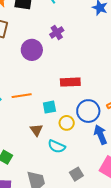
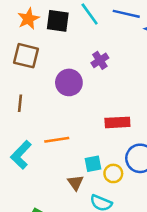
cyan square: (49, 107) -> (93, 164), moved

